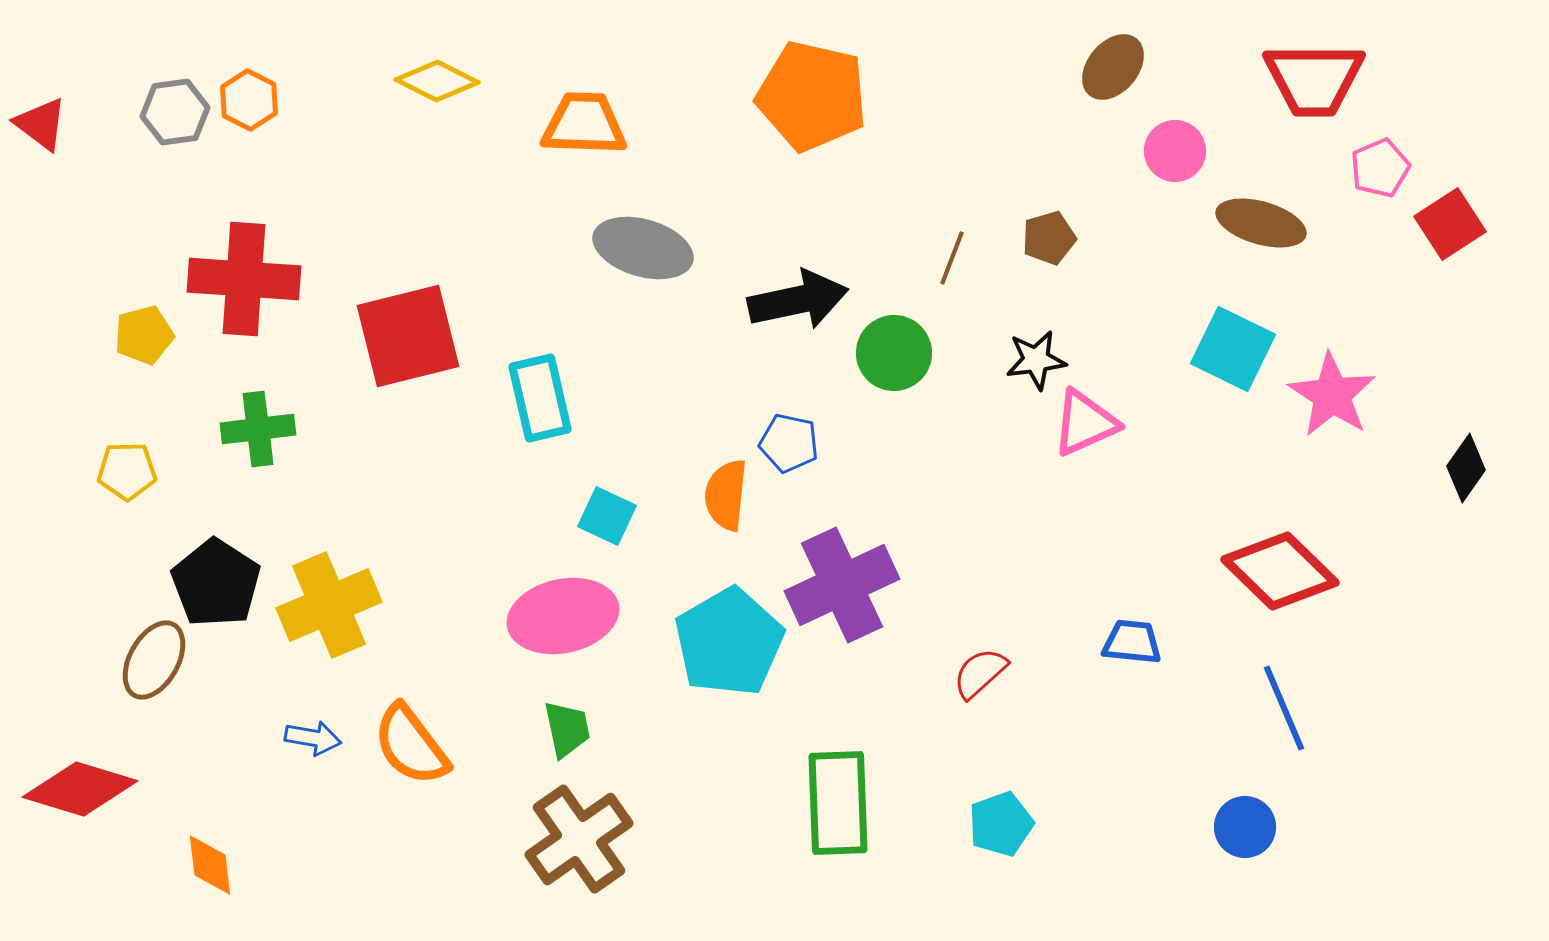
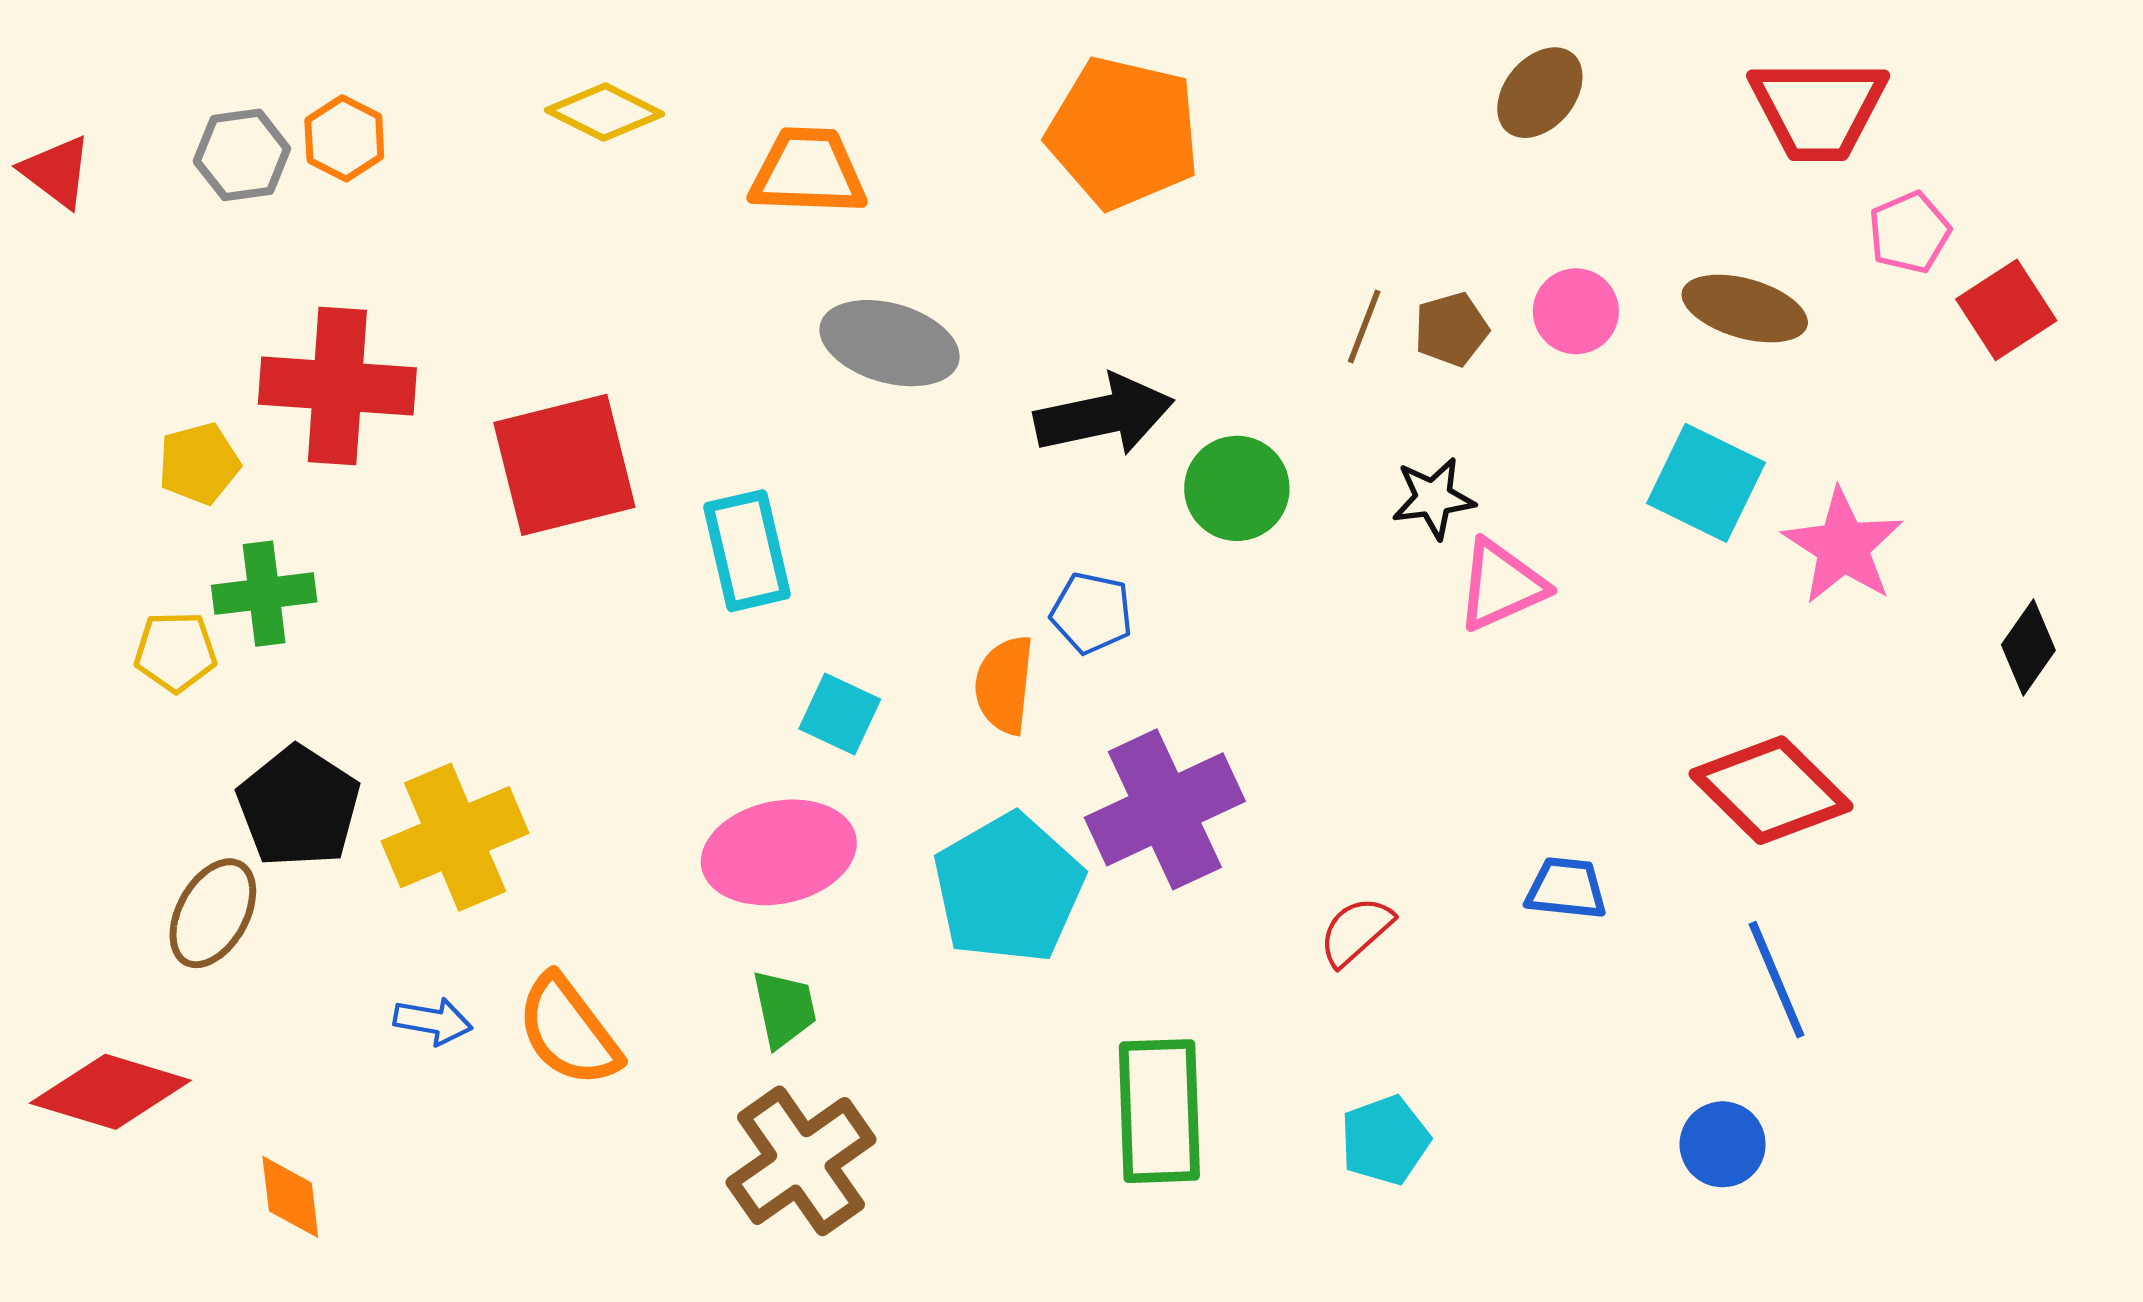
pink circle: (1175, 151) -> (1576, 311), moved
brown line: (952, 258) -> (1364, 326), moved
green cross: (258, 429) -> (264, 594), moved

